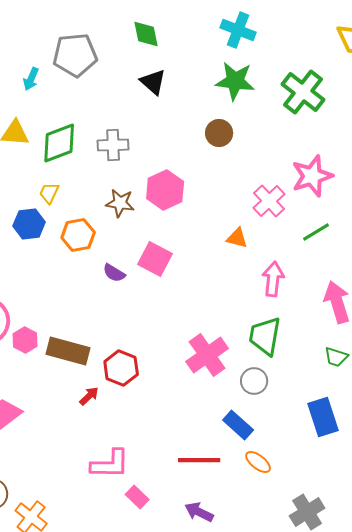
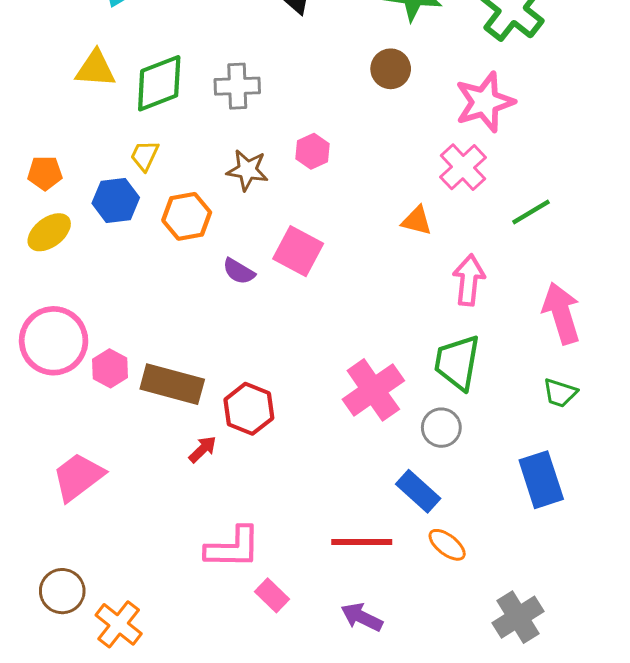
pink star: (312, 176) -> (485, 102), moved
pink hexagon: (165, 190) -> (313, 151), size x0.6

